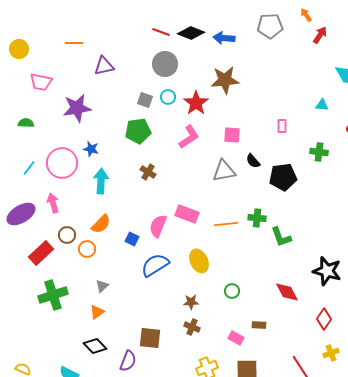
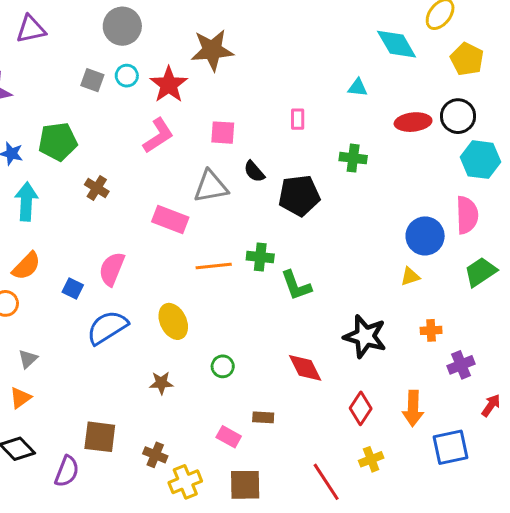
green pentagon: (138, 131) -> (58, 142), moved
pink rectangle: (187, 214) -> (170, 219), moved
brown cross: (192, 327) -> (155, 455), moved

